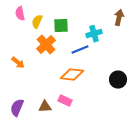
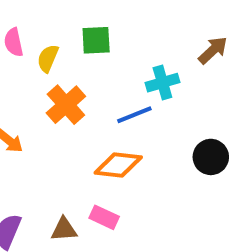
brown arrow: (119, 18) -> (213, 50), turned 35
green square: (61, 26) -> (96, 40), moved
black circle: (118, 80) -> (211, 157), moved

